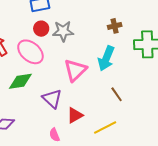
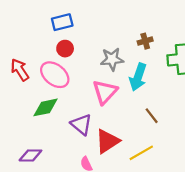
gray star: (63, 31) -> (112, 59), moved
red triangle: (75, 115) -> (107, 141), size x1.4

